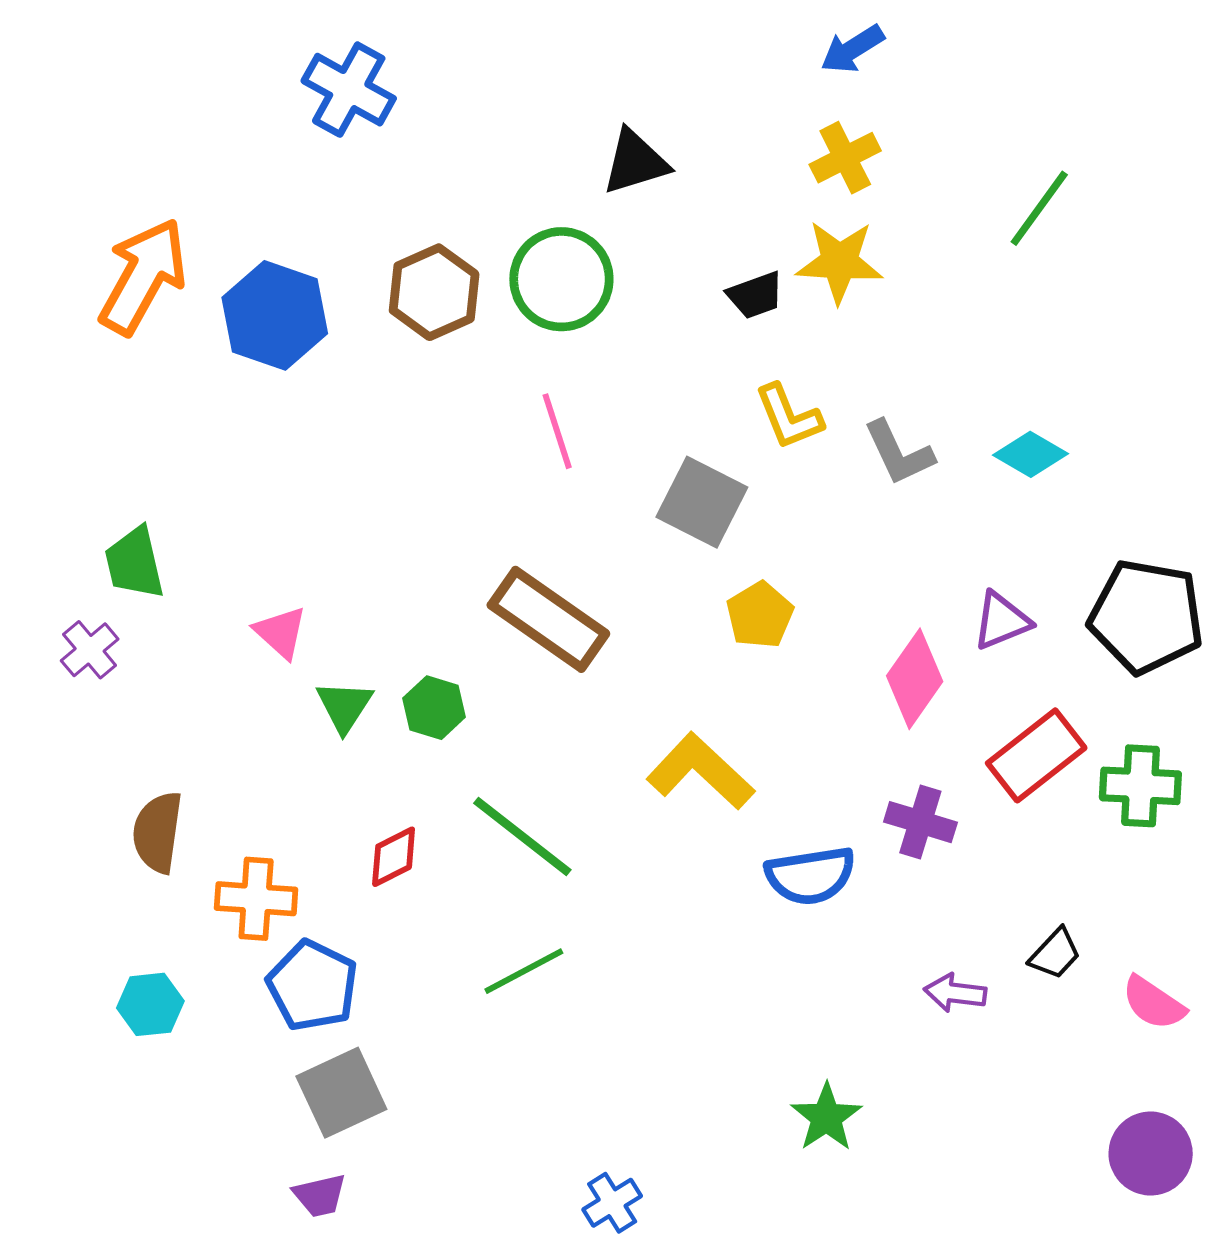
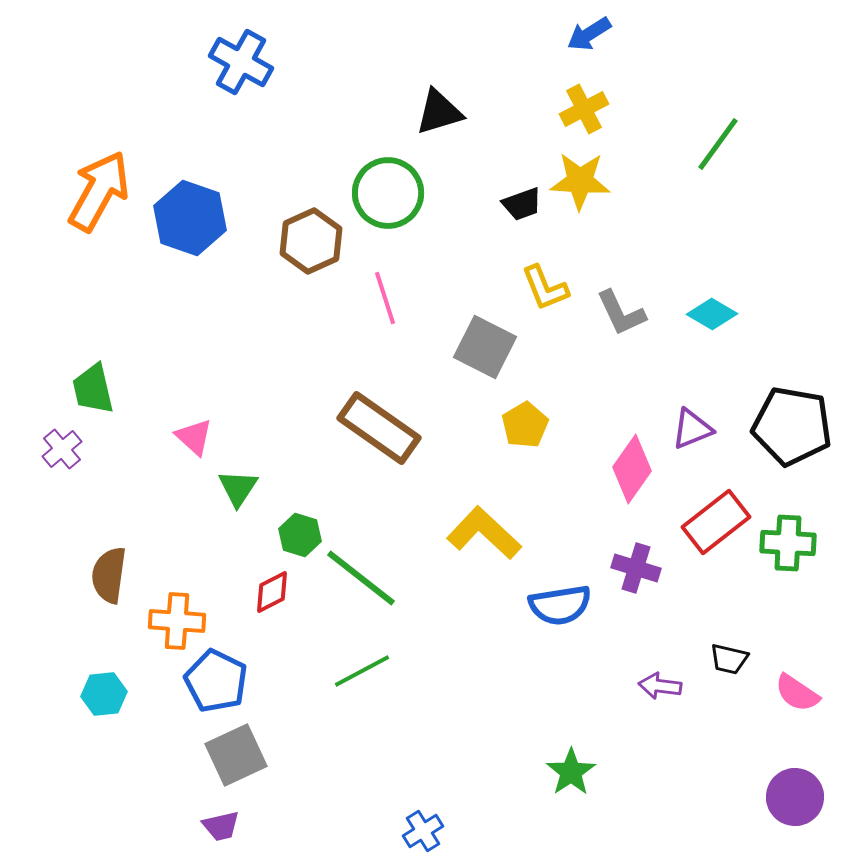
brown hexagon: (434, 292) -> (311, 241), moved
green hexagon: (434, 708) -> (300, 535), moved
black trapezoid: (1055, 954) -> (729, 659), turned 60

